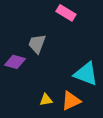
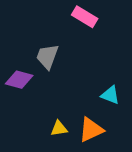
cyan triangle: (86, 74) -> (110, 95), size x0.6

